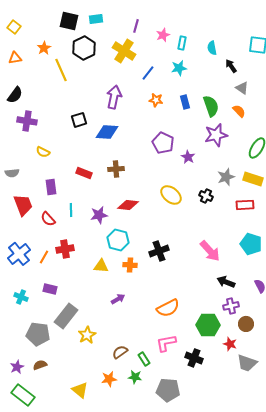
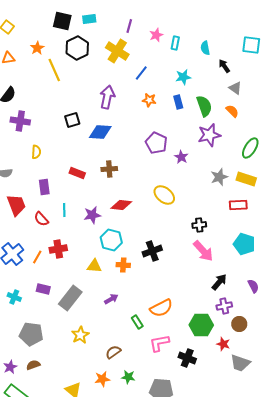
cyan star: (179, 68) -> (183, 77), moved
yellow semicircle: (43, 152) -> (36, 152), turned -112
black cross: (206, 196) -> (199, 225), moved, turned -32
black arrow: (226, 282) -> (219, 282), turned 108
gray rectangle: (66, 316) -> (70, 298), moved
green rectangle: (144, 359) -> (137, 322), moved

